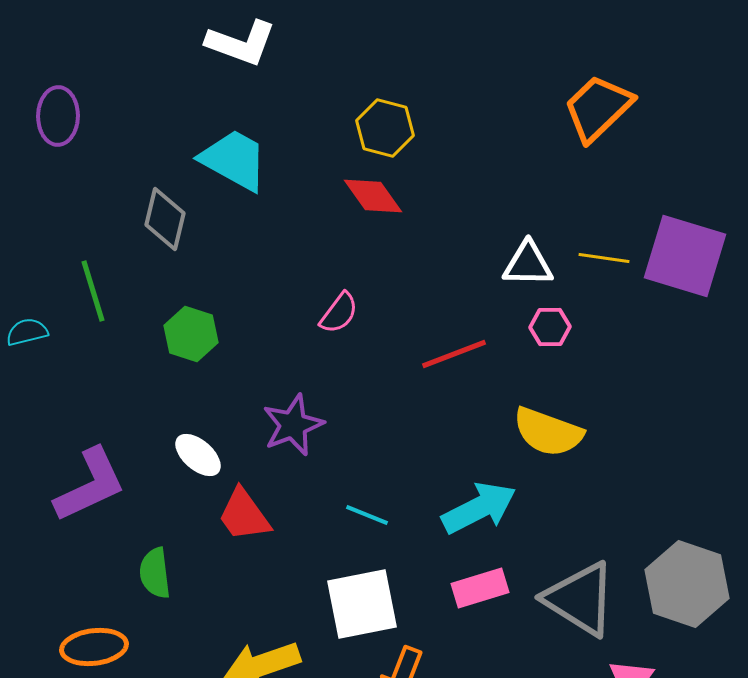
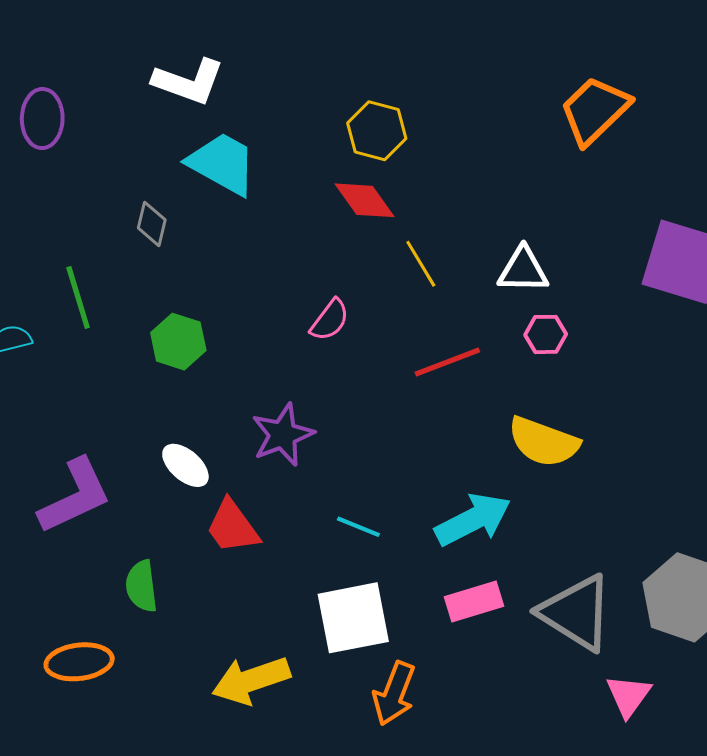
white L-shape: (241, 43) -> (189, 82), moved
gray diamond: (165, 219) -> (152, 224), size x0.7
yellow line: (604, 258) -> (421, 264), moved, turned 51

